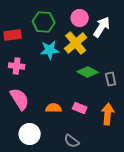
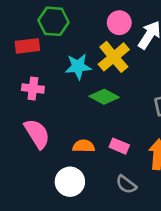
green hexagon: (44, 22) -> (53, 21), moved
green diamond: (88, 72) -> (104, 97), moved
white circle: (30, 134) -> (70, 182), moved
gray semicircle: (72, 141) -> (126, 184), moved

